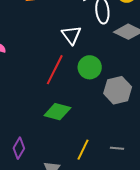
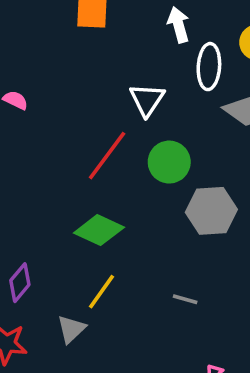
gray line: (117, 148) -> (185, 299), moved
yellow line: (83, 150) -> (102, 292), moved

